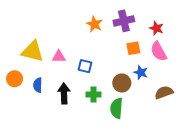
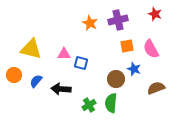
red star: (157, 28) -> (155, 14), moved
pink triangle: (59, 57) -> (64, 54), moved
blue semicircle: (38, 85) -> (36, 81), turned 40
black arrow: (64, 93) -> (61, 89), turned -84
green cross: (93, 95) -> (89, 105), moved, turned -32

